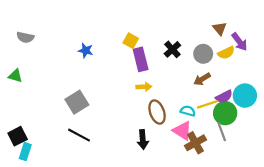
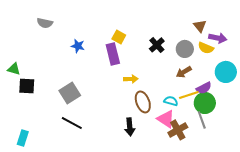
gray semicircle: (25, 37) -> (45, 23), moved
purple arrow: (239, 42) -> (218, 38), turned -42
yellow semicircle: (226, 53) -> (206, 48), turned 49
purple rectangle: (141, 59) -> (113, 54), moved
cyan circle: (245, 96) -> (226, 72), moved
black square: (18, 136) -> (27, 86), moved, turned 30

